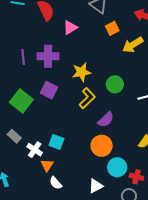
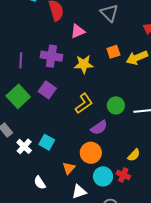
orange square: (112, 28) -> (113, 52), moved
purple line: (23, 57) -> (21, 60), moved
yellow star: (81, 72) -> (84, 64), moved
green circle: (115, 84) -> (116, 105), moved
orange triangle: (47, 165) -> (69, 168), moved
red cross: (136, 177) -> (123, 175), moved

